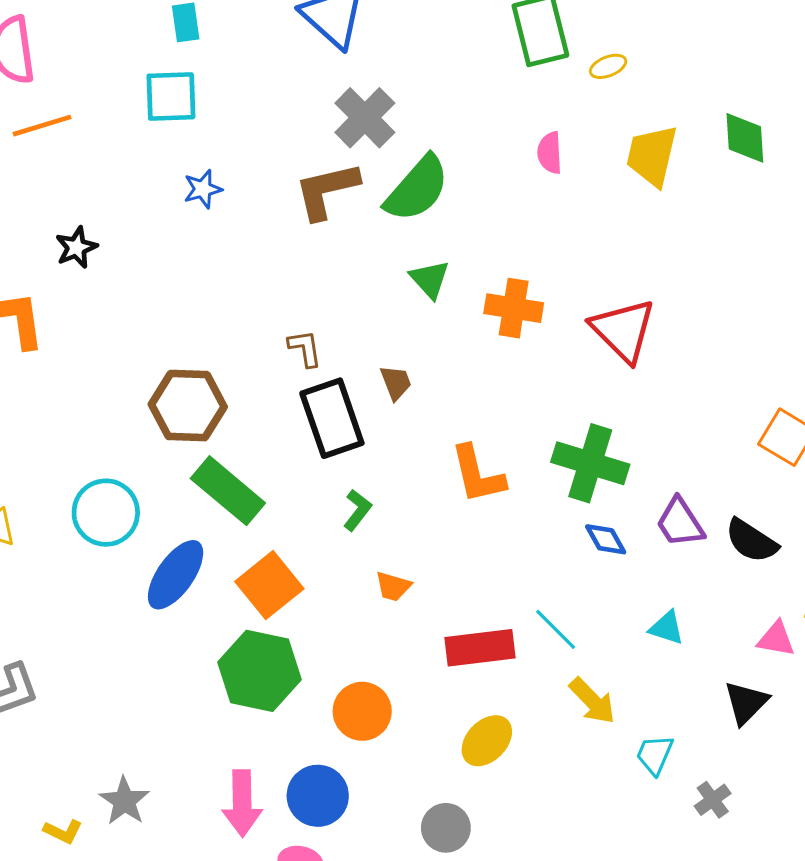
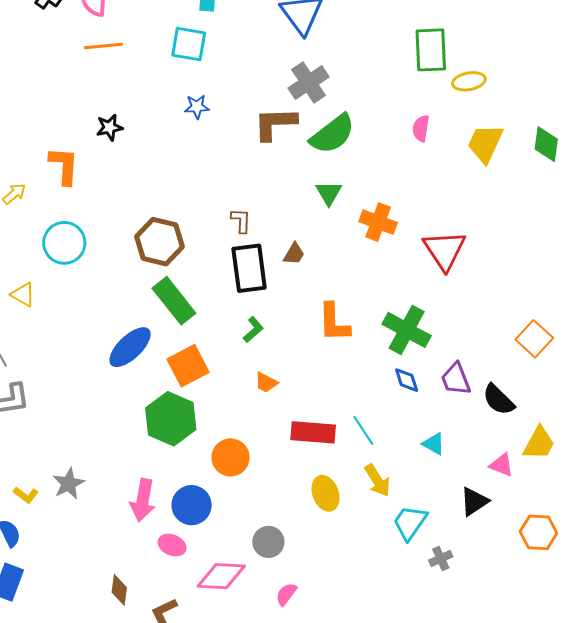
yellow ellipse: (608, 66) -> (469, 81), size x1.4
brown trapezoid: (396, 383) -> (294, 254), turned 40
cyan circle: (106, 513) -> (64, 243), moved
yellow ellipse: (487, 741) -> (325, 493), moved, turned -76
cyan trapezoid: (655, 755) -> (410, 523), size x1.4

